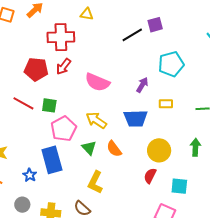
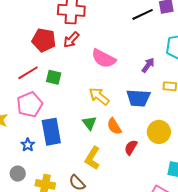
red line: (23, 103) -> (28, 73), turned -65
pink pentagon: (64, 129) -> (30, 105), moved
red semicircle: (150, 176) -> (131, 147), moved

